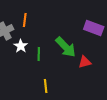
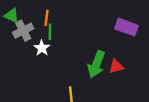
green arrow: (66, 47) -> (96, 64), moved, turned 65
green line: (39, 54) -> (50, 32), moved

